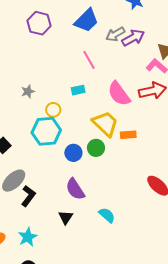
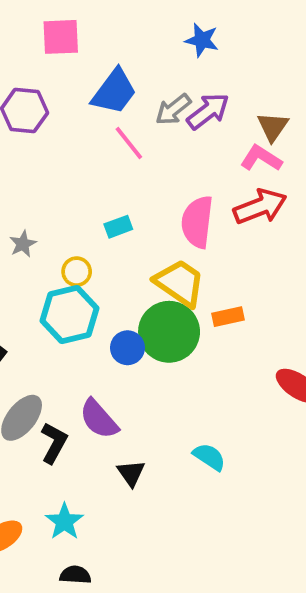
pink line: (89, 60) -> (129, 143), moved
pink semicircle: (119, 94) -> (197, 222), turned 52
orange rectangle: (128, 135) -> (228, 317), moved
green circle: (96, 148) -> (169, 332), size x1.8
purple semicircle: (75, 189) -> (99, 419), moved

